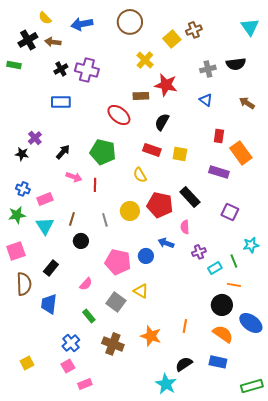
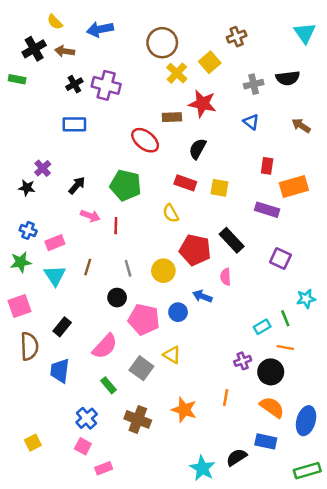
brown circle: (130, 22) -> (162, 43), moved
yellow square: (172, 39) -> (210, 62), moved
orange rectangle: (241, 153) -> (294, 187), turned -70
yellow circle: (130, 211) -> (163, 271), moved
black circle: (81, 241) -> (117, 298), moved
purple cross: (199, 252) -> (243, 361), moved
pink semicircle: (86, 284) -> (105, 346), size x1.6
blue ellipse: (251, 323) -> (306, 421), moved, turned 70
black semicircle: (184, 364) -> (237, 457), moved
pink square: (68, 366) -> (83, 446), turned -32

